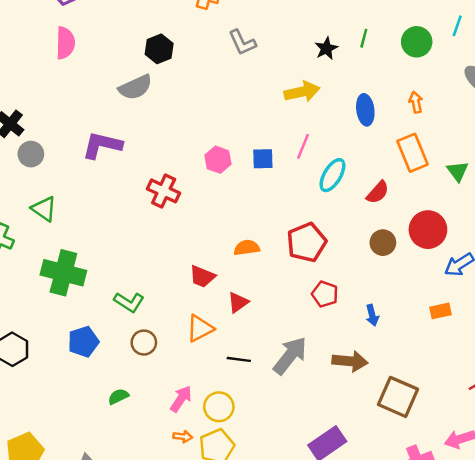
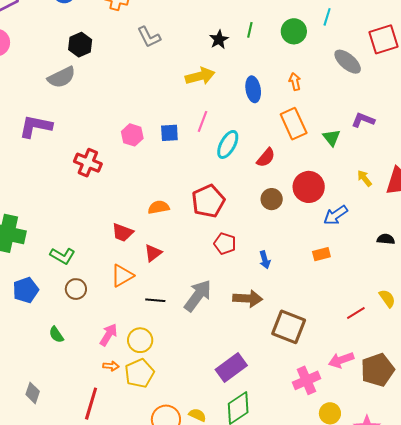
green semicircle: (118, 397) -> (56, 335), turned -96

